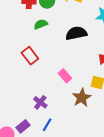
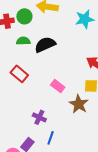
green semicircle: (41, 24) -> (23, 41), turned 32
black semicircle: (76, 33) -> (45, 45), moved

